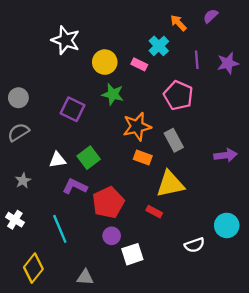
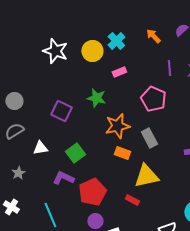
cyan cross: (159, 46) -> (116, 41), moved
yellow circle: (105, 62) -> (92, 51), moved
pink rectangle: (139, 64) -> (119, 72), turned -48
white triangle: (58, 160) -> (40, 148), moved

